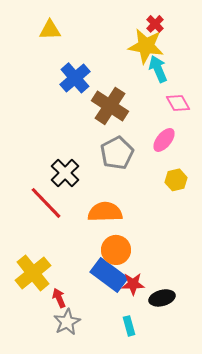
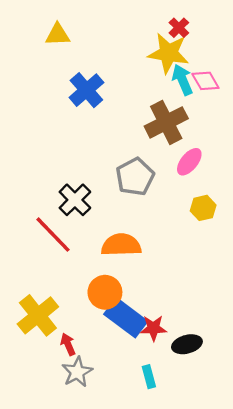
pink diamond: (178, 103) -> (205, 81), moved
brown cross: (110, 106) -> (166, 122), moved, turned 30
orange circle: (116, 250) -> (105, 292), moved

